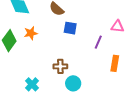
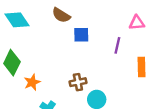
orange star: (31, 33) -> (32, 82), moved

